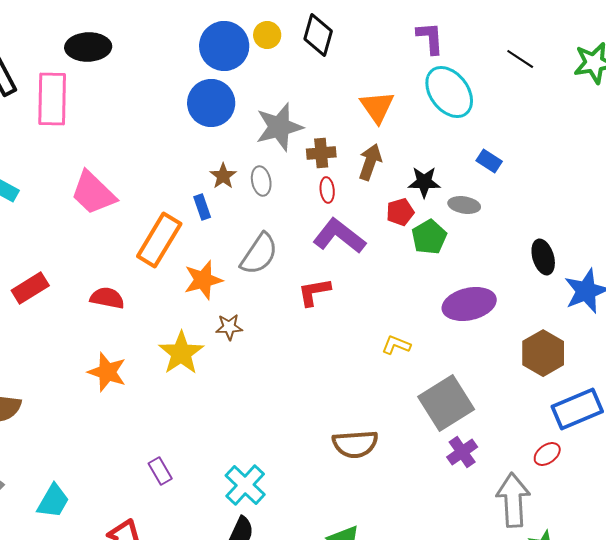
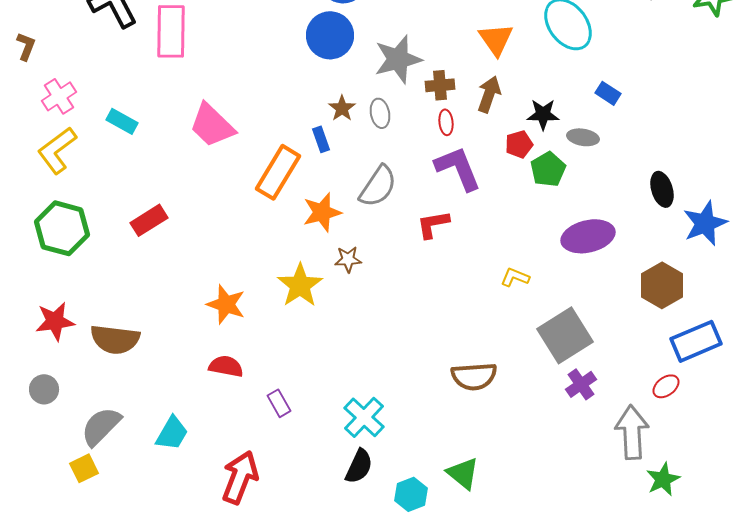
purple L-shape: (339, 236) -> (458, 168), turned 30
red semicircle: (107, 298) -> (226, 366), moved

